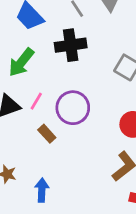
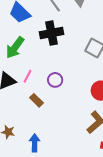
purple circle: (73, 108) -> (55, 80), size x0.6

